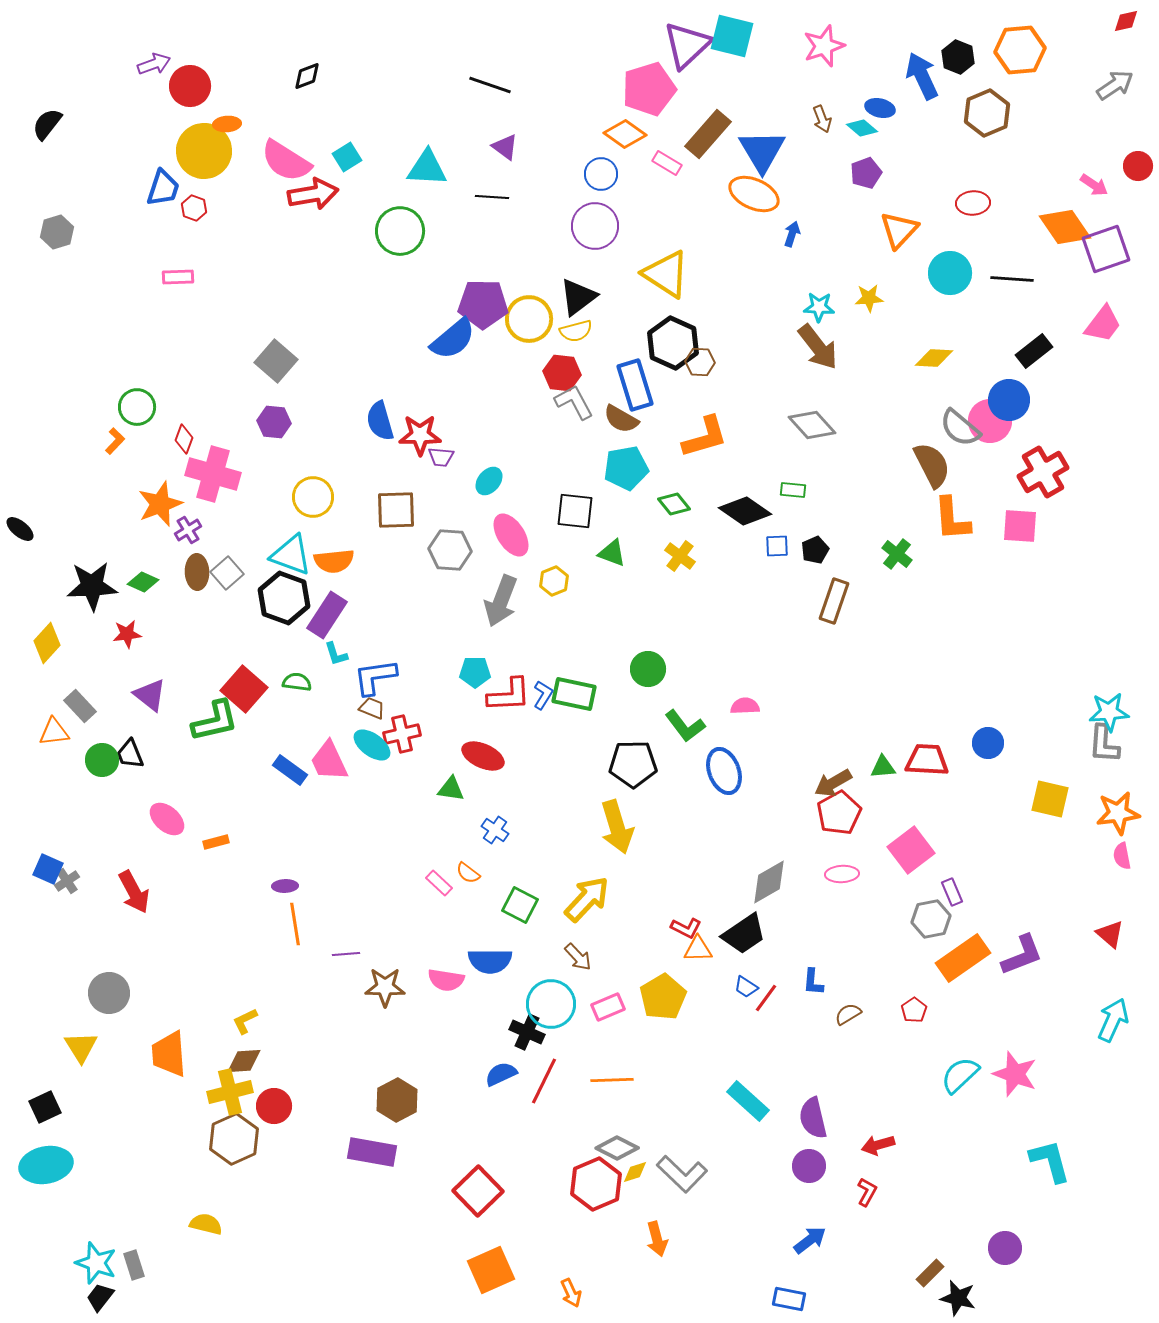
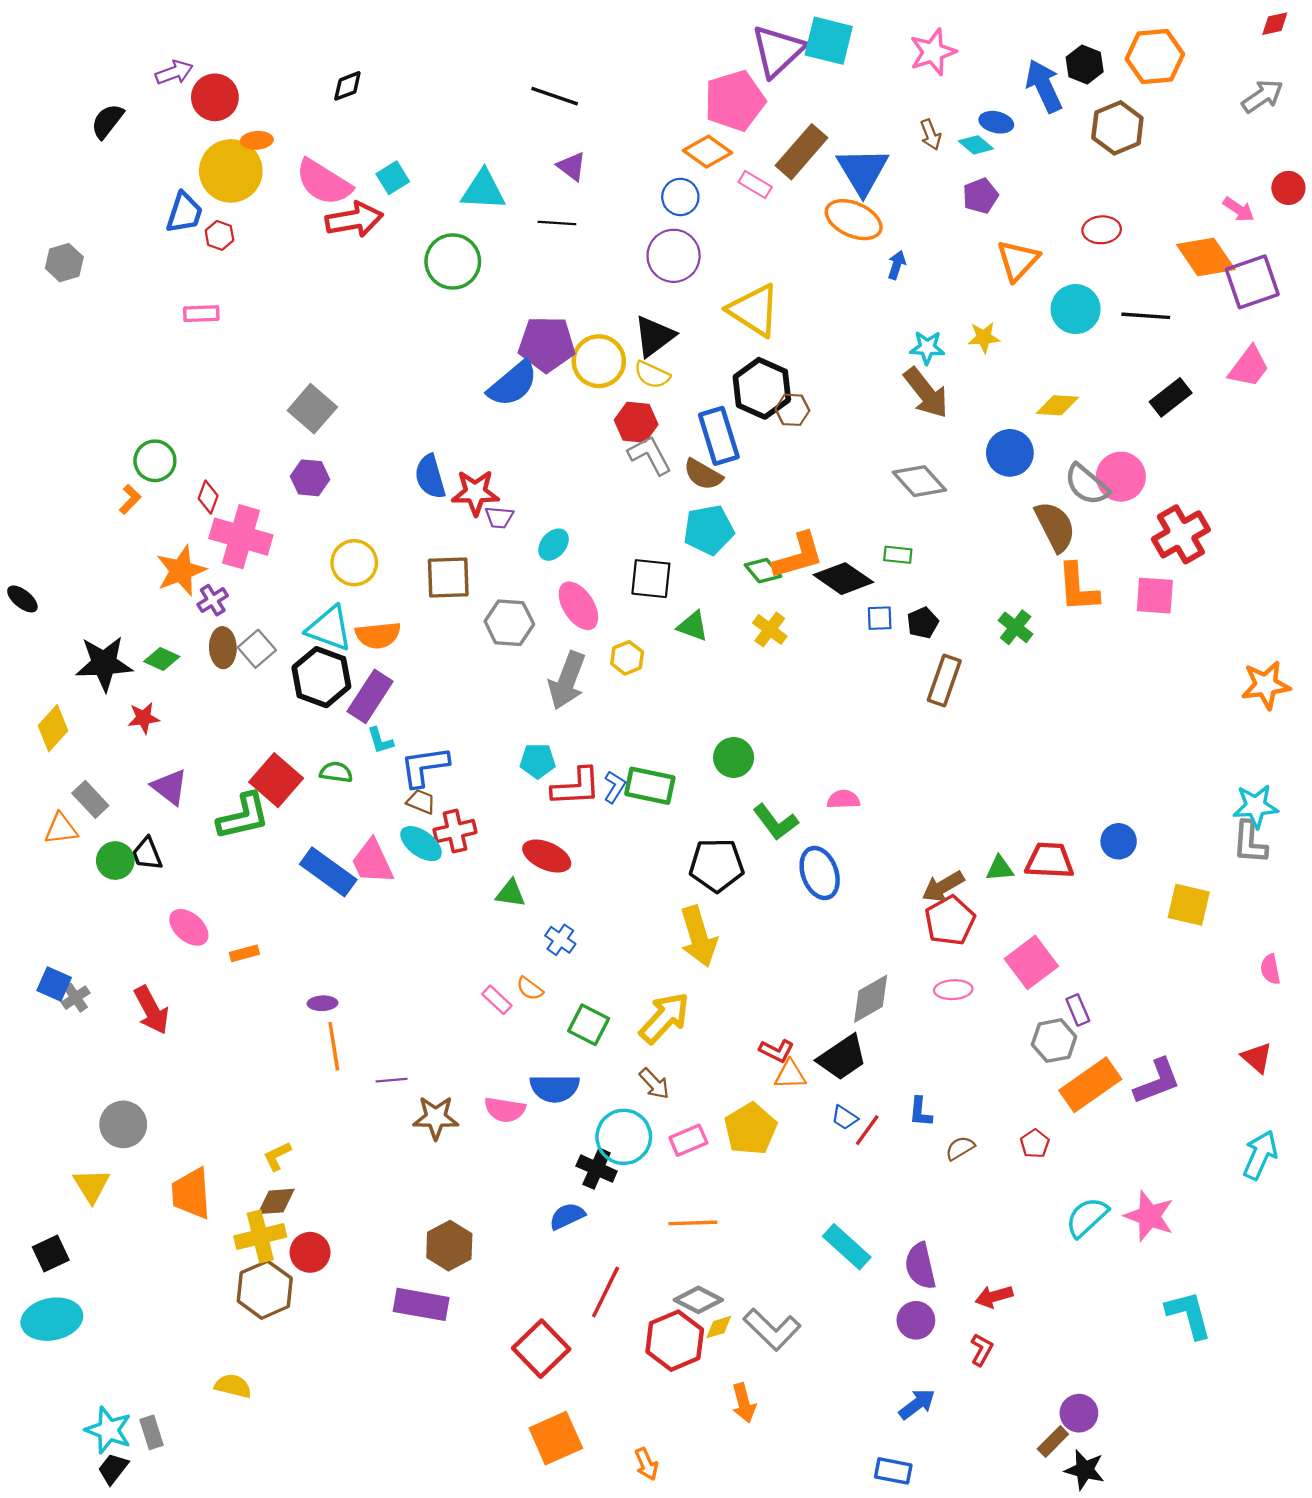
black semicircle: (47, 124) -> (107, 121), moved
yellow semicircle: (576, 331) -> (652, 375), turned 40
blue circle: (1009, 400) -> (1010, 453), moved
orange L-shape: (705, 437) -> (798, 556), moved
blue rectangle: (290, 770) -> (328, 872), size x1.4
orange star: (1118, 813) -> (1266, 685), moved
red line: (544, 1081) -> (606, 1292), moved
purple circle: (1005, 1248) -> (1079, 1413), moved

